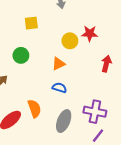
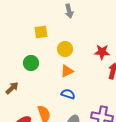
red star: (90, 33) -> (102, 52), moved
yellow circle: (70, 41) -> (65, 49), moved

